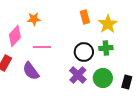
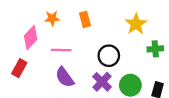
orange rectangle: (85, 17) -> (85, 19), moved
green cross: (106, 48) -> (155, 49), moved
purple semicircle: (31, 71) -> (65, 77), moved

